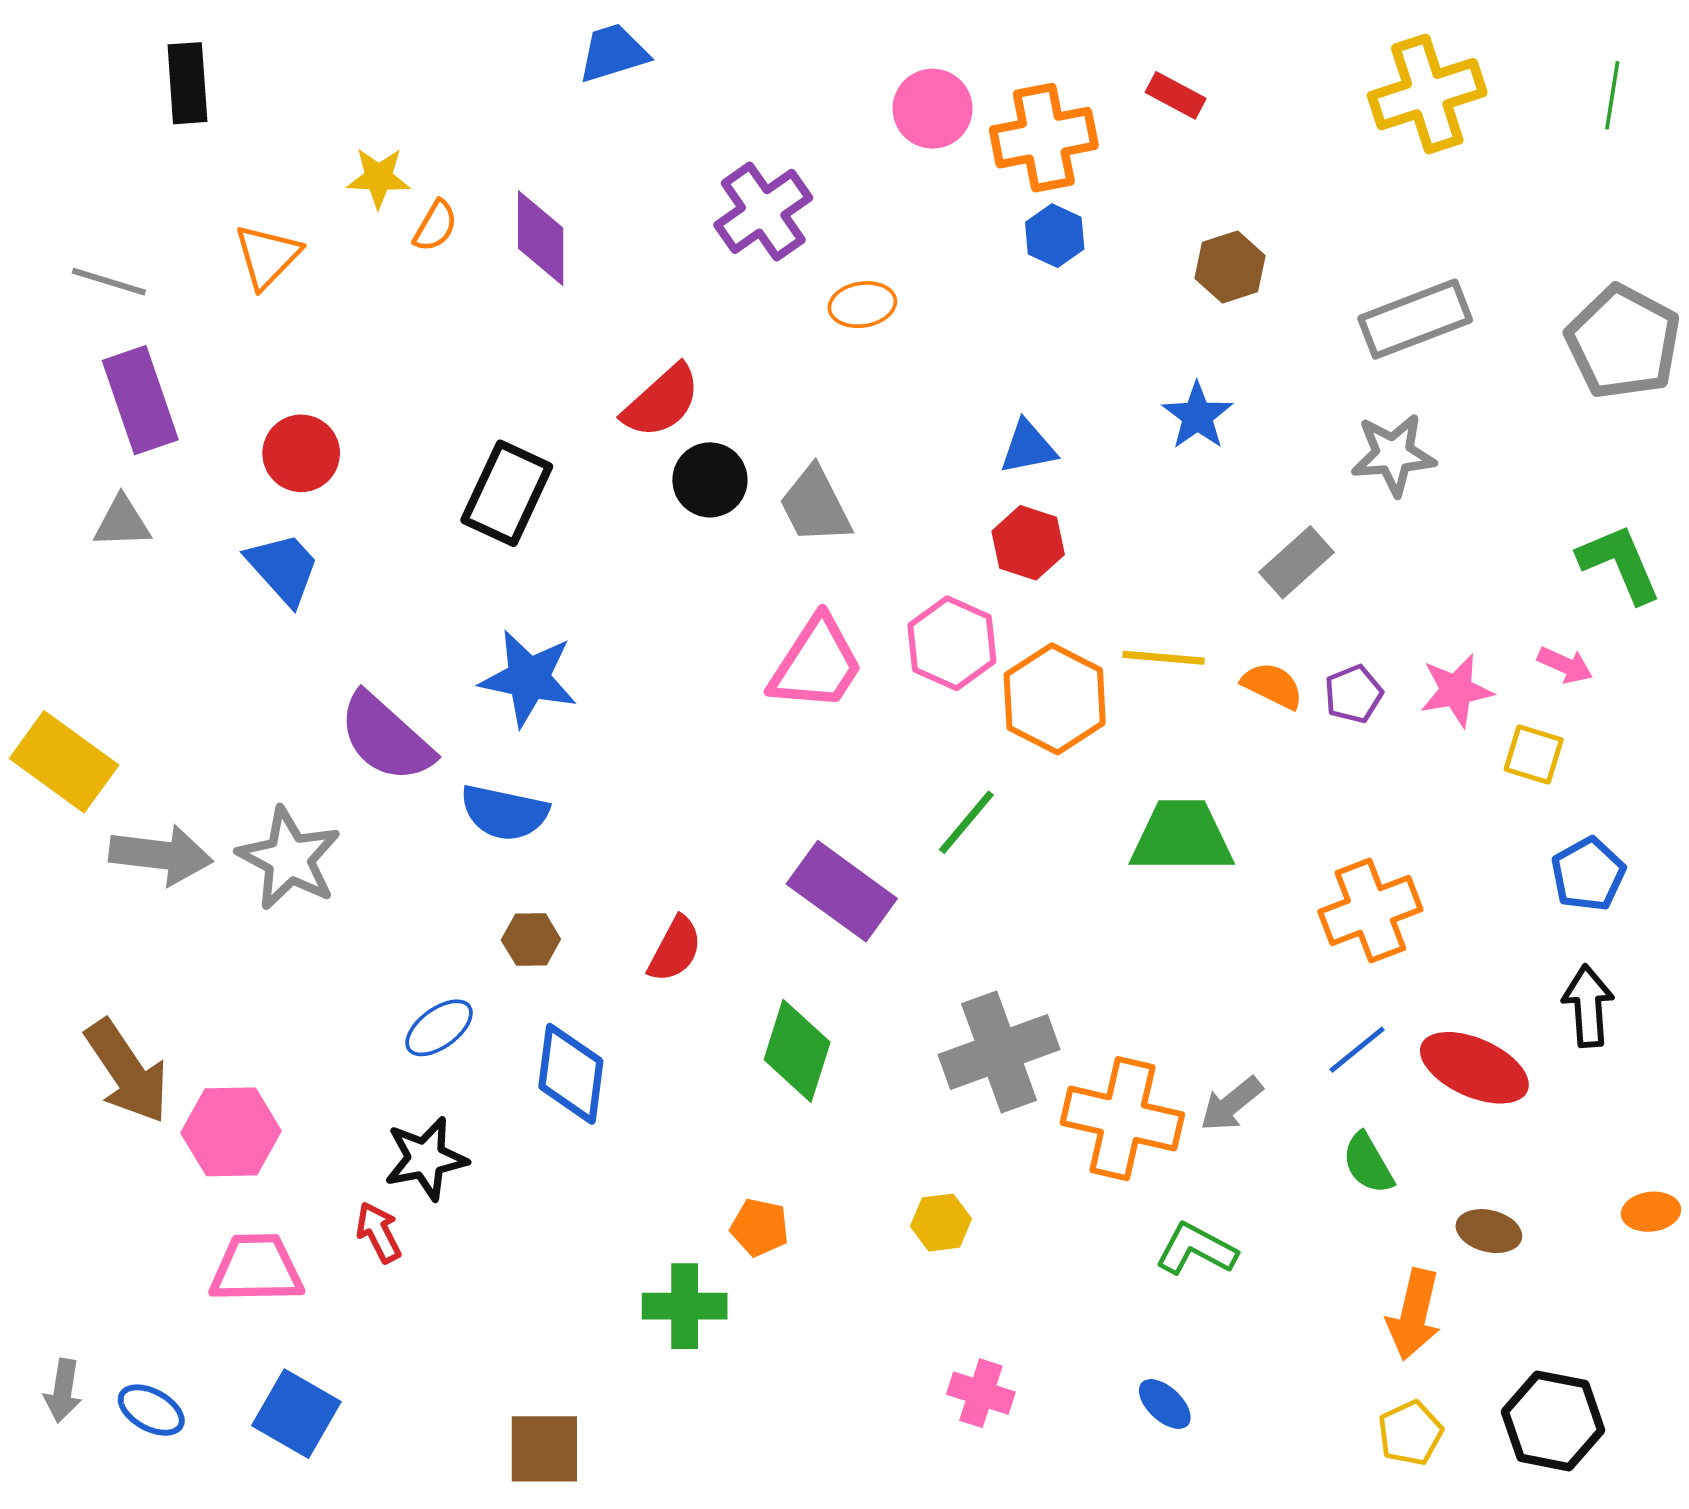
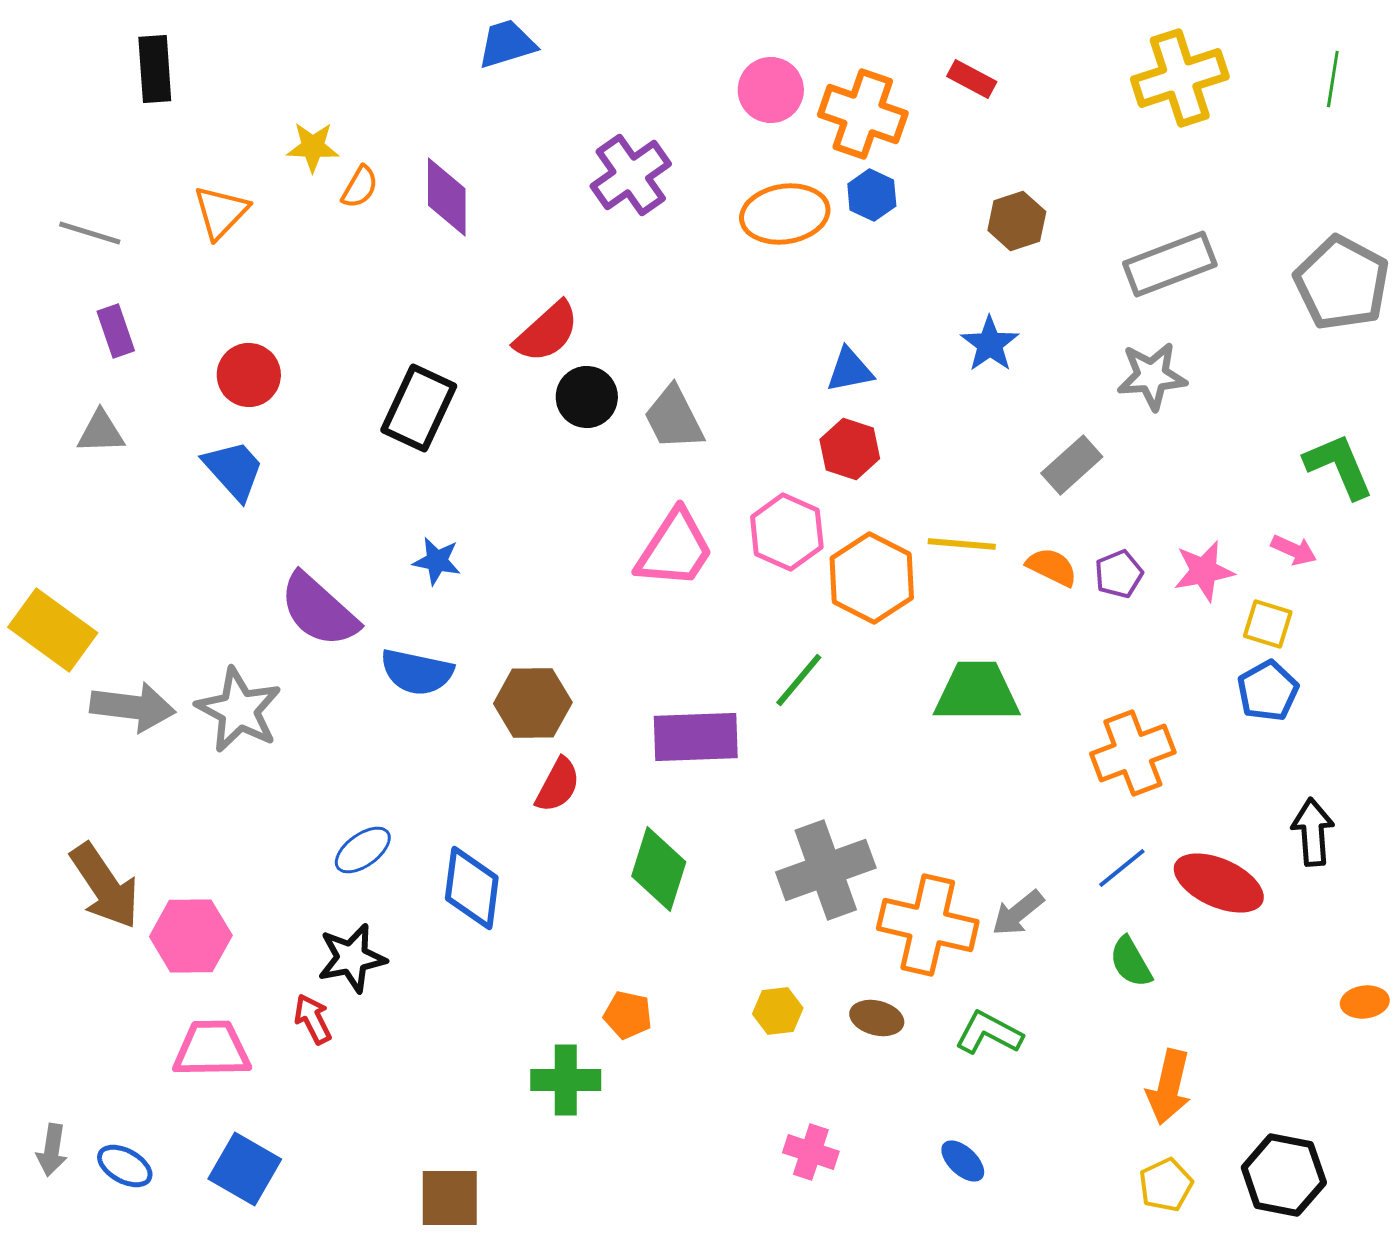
orange cross: (1044, 138) -> (863, 114), turned 30
orange ellipse: (862, 305) -> (785, 214), moved, size x1.6
purple rectangle: (140, 400) -> (116, 331), size x0.6
blue star: (529, 678) -> (437, 561), size x0.6
blue pentagon: (1588, 874) -> (1268, 691), moved
purple rectangle: (842, 891) -> (696, 737), turned -38
brown hexagon: (531, 940) -> (533, 703), moved, size x1.6
brown ellipse: (1489, 1231) -> (877, 1018), moved

